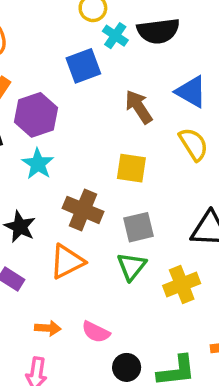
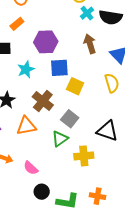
blue square: (83, 66) -> (59, 68), moved
brown arrow: (139, 107) -> (90, 44), moved
purple hexagon: (36, 115) -> (46, 42), moved
gray square: (138, 227) -> (70, 119), turned 36

